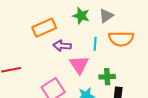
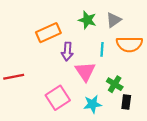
purple arrow: (62, 46) -> (67, 52), turned -90
green cross: (107, 77) -> (115, 84), turned 35

